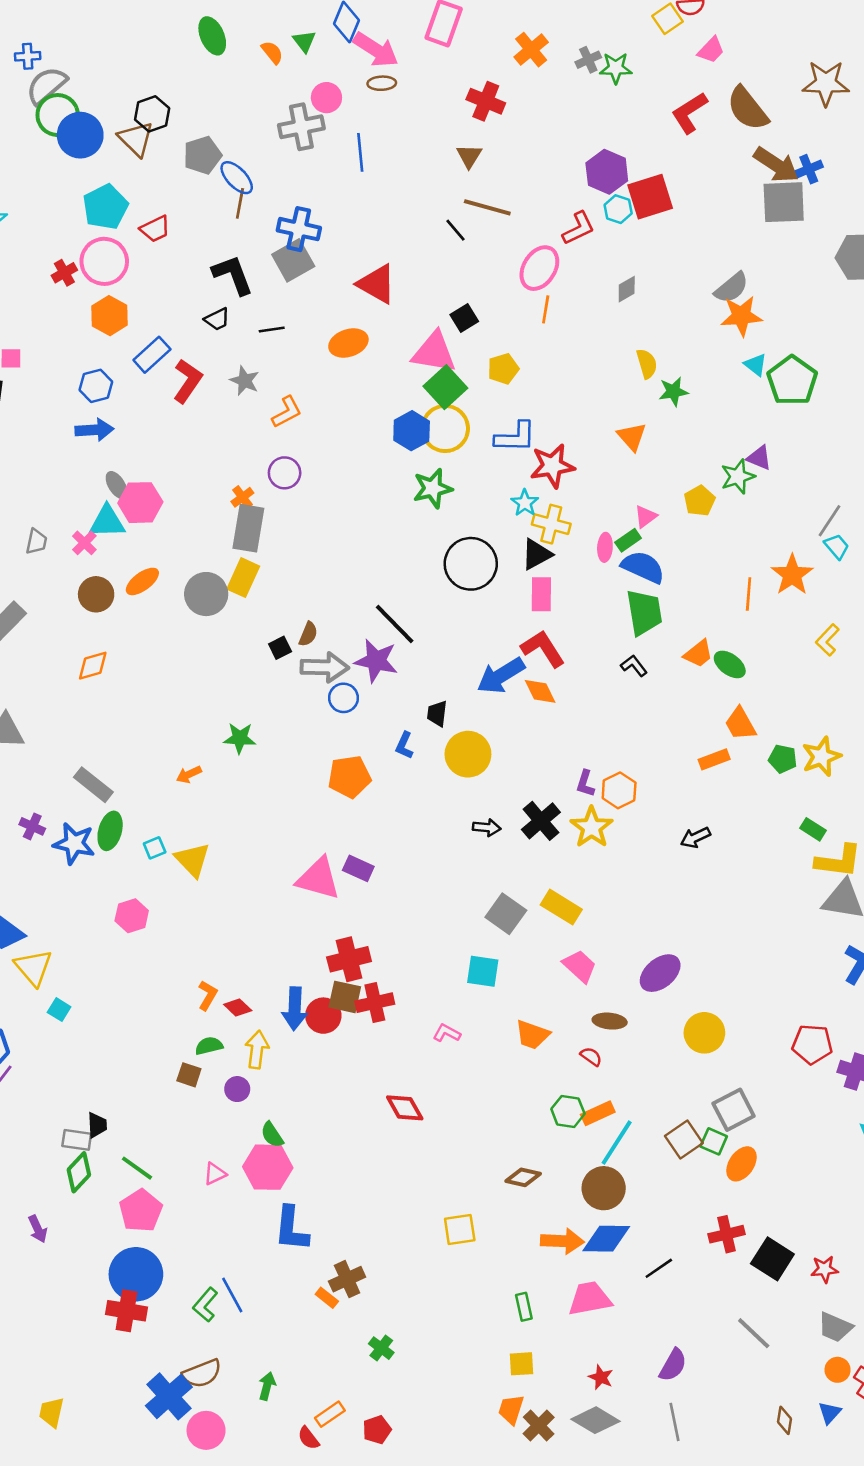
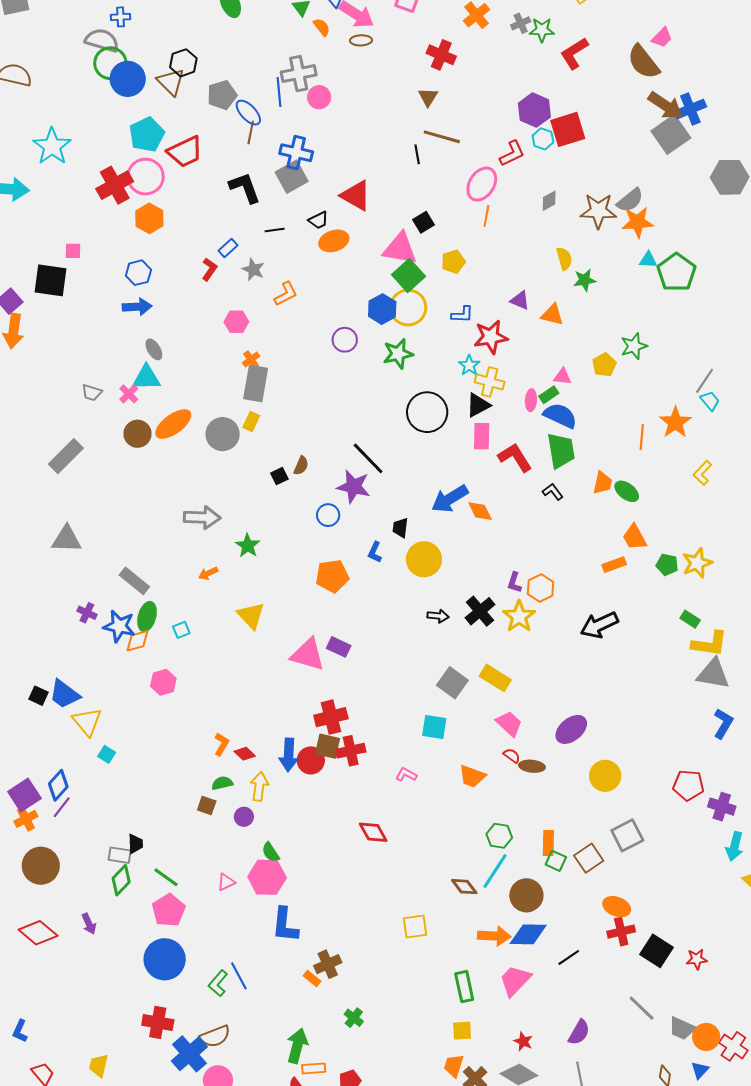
pink trapezoid: (711, 50) -> (662, 38), moved
orange semicircle: (272, 52) -> (322, 27), moved
blue cross: (28, 56) -> (120, 17), moved
brown star: (826, 83) -> (598, 211), moved
gray semicircle: (47, 86) -> (102, 40), turned 56
pink circle: (326, 98) -> (319, 97), moved
red L-shape: (689, 113) -> (574, 53), moved
blue line: (360, 152) -> (279, 92), moved
blue cross: (809, 169) -> (690, 109), size x1.4
gray square: (784, 202) -> (671, 134), turned -33
red trapezoid: (155, 229) -> (185, 152), size x1.5
black line: (456, 230) -> (417, 154), turned 30
red cross: (64, 273) -> (115, 185), size x1.8
black trapezoid: (217, 319) -> (318, 220), moved
blue rectangle: (152, 355) -> (228, 248), moved, size x0.7
cyan triangle: (756, 365) -> (648, 260), turned -36
red L-shape: (188, 381) -> (209, 269), size x0.7
blue L-shape: (515, 437) -> (462, 314), size x0.7
orange triangle: (632, 437) -> (552, 315), turned -35
purple triangle: (759, 458) -> (520, 300), moved
purple circle: (285, 473) -> (345, 340), moved
pink hexagon: (140, 503) -> (236, 322), moved, size x0.7
pink triangle: (646, 516) -> (562, 377), turned 42
gray trapezoid: (36, 541) -> (92, 393), turned 95
yellow rectangle: (243, 578) -> (251, 422), size x0.7
orange ellipse: (142, 581) -> (173, 424), size x1.4
red L-shape: (543, 649) -> (515, 457), moved
orange trapezoid: (698, 654) -> (603, 483), turned -40
orange diamond: (93, 666) -> (137, 641), moved
gray arrow: (325, 667) -> (202, 518), moved
green star: (240, 738) -> (248, 546), turned 30
black arrow: (695, 838) -> (599, 625), size x1.6
yellow triangle: (192, 860) -> (251, 616), moved
red semicircle: (591, 1056) -> (512, 756), moved
orange rectangle: (598, 1113) -> (548, 843), moved, turned -65
green square: (714, 1141) -> (556, 861), moved
cyan line: (617, 1143) -> (495, 871), moved
orange ellipse: (742, 1164) -> (617, 907), moved, turned 76
brown diamond: (523, 1177) -> (464, 887), turned 40
pink trapezoid: (590, 1299) -> (515, 981), turned -36
green rectangle: (524, 1307) -> (464, 987), size x1.4
red cross: (127, 1311) -> (158, 1022), moved
gray trapezoid: (835, 1327) -> (682, 1028), moved
orange circle: (838, 1370) -> (706, 1037), size x1.4
green arrow: (267, 1386) -> (297, 1046), moved, size x1.6
orange rectangle: (330, 1414) -> (314, 1068), turned 30

